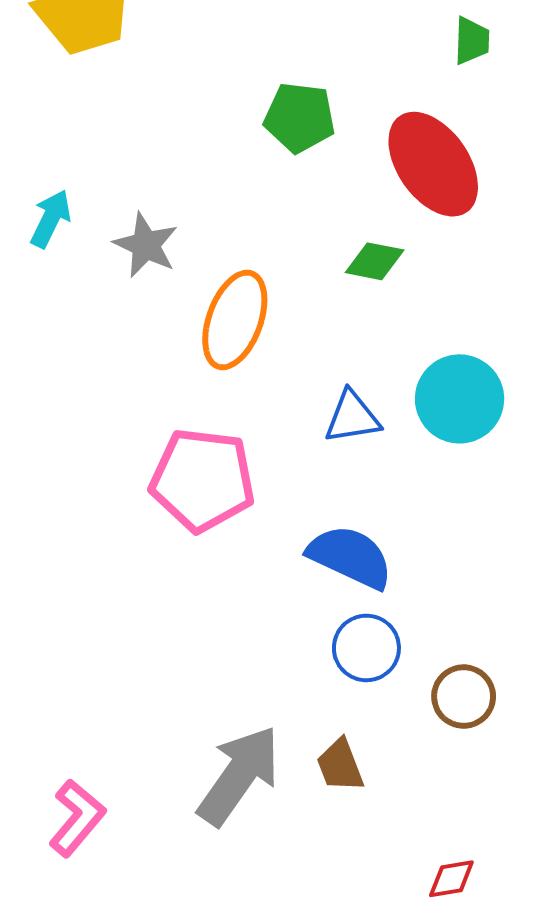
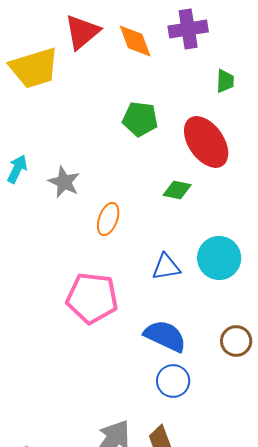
orange ellipse: (235, 320) -> (108, 219), size x0.7
brown circle: (464, 697) -> (236, 341), moved

